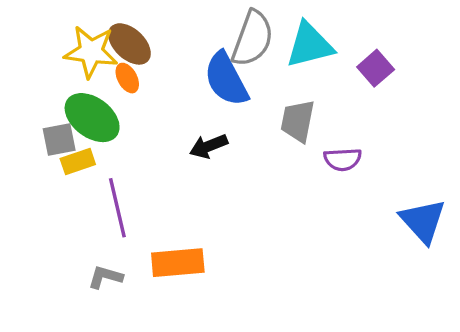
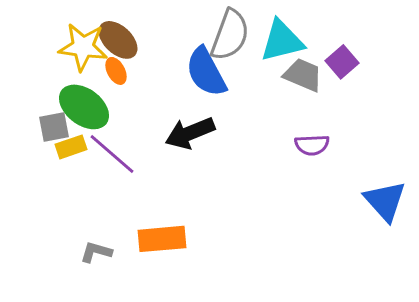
gray trapezoid: (298, 121) -> (303, 75), moved, turned 102
black arrow: (209, 146) -> (190, 133), size x1.4
purple line: (117, 208) -> (112, 154), moved, turned -36

